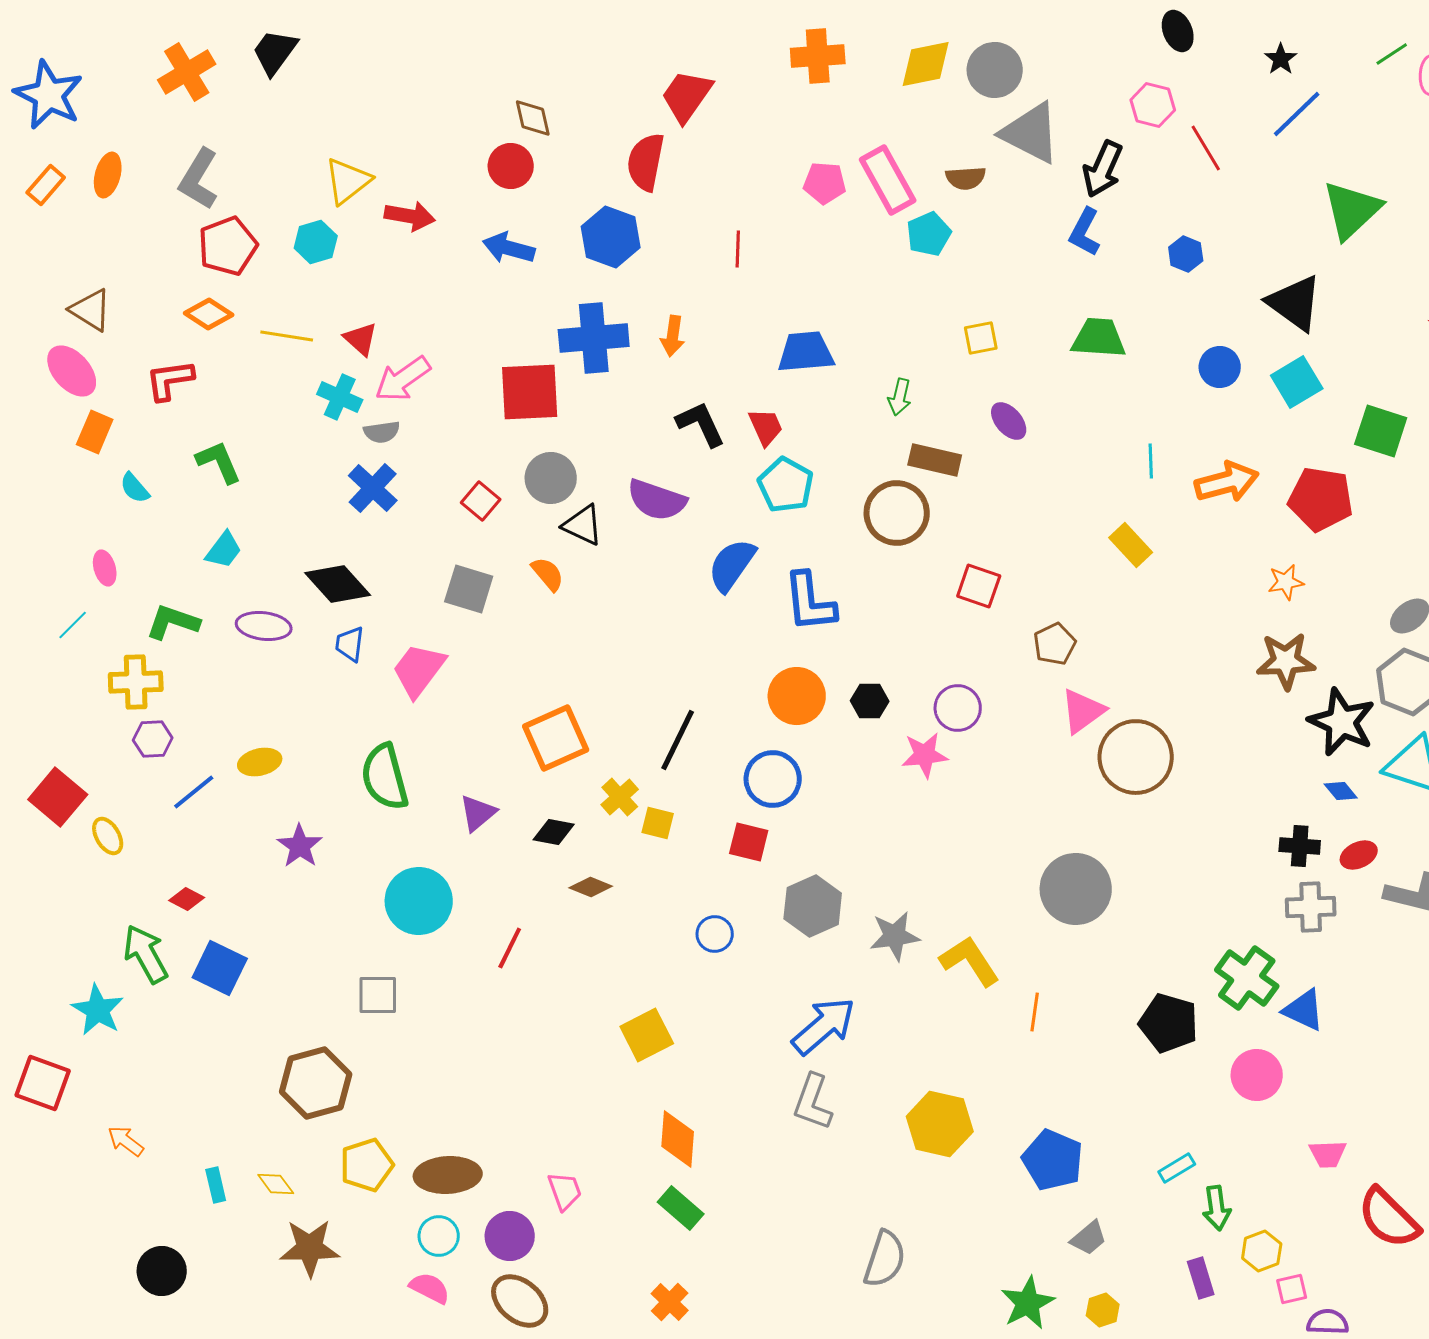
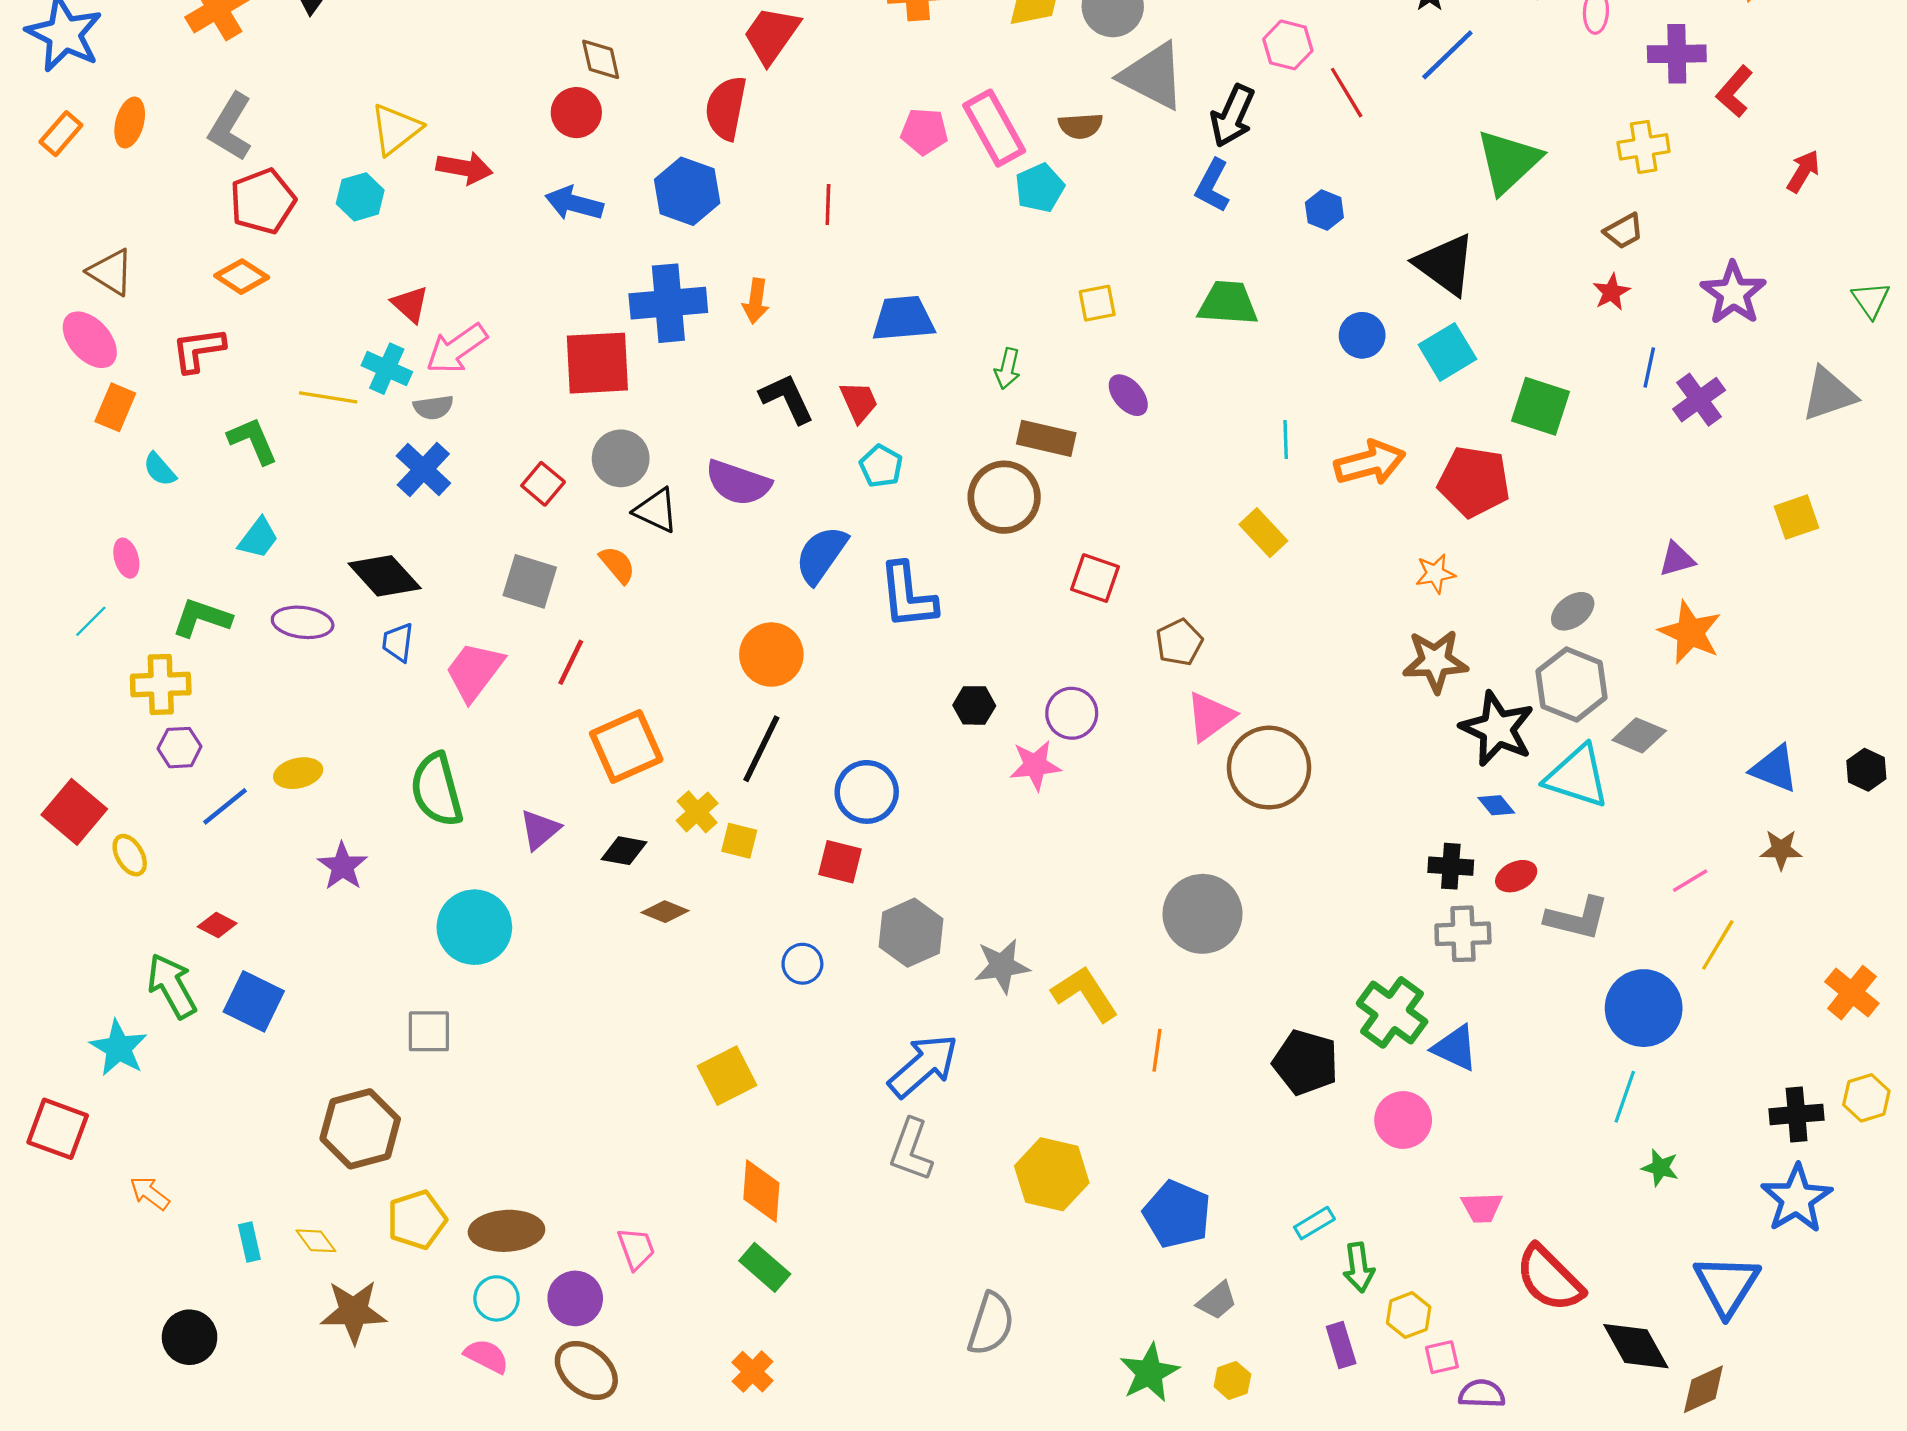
yellow line: (287, 336) -> (328, 397), moved
cyan pentagon: (786, 485) -> (881, 466), size x0.7
orange circle: (797, 696) -> (771, 655), moved
red line: (510, 948) -> (571, 662), moved

